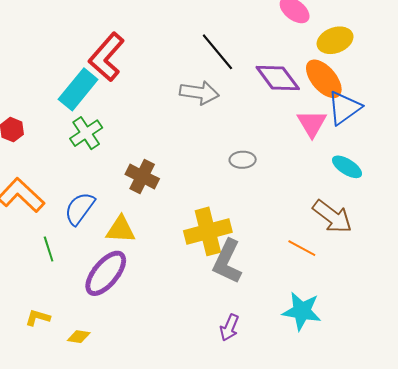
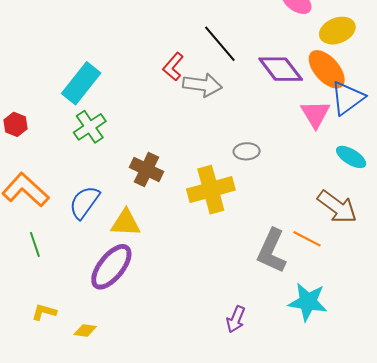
red L-shape: (107, 57) -> (173, 67), moved, size x0.6
yellow cross: (208, 231) -> (211, 190), moved
green line: (49, 249) -> (35, 244), moved
gray L-shape: (227, 262) -> (272, 251), moved

